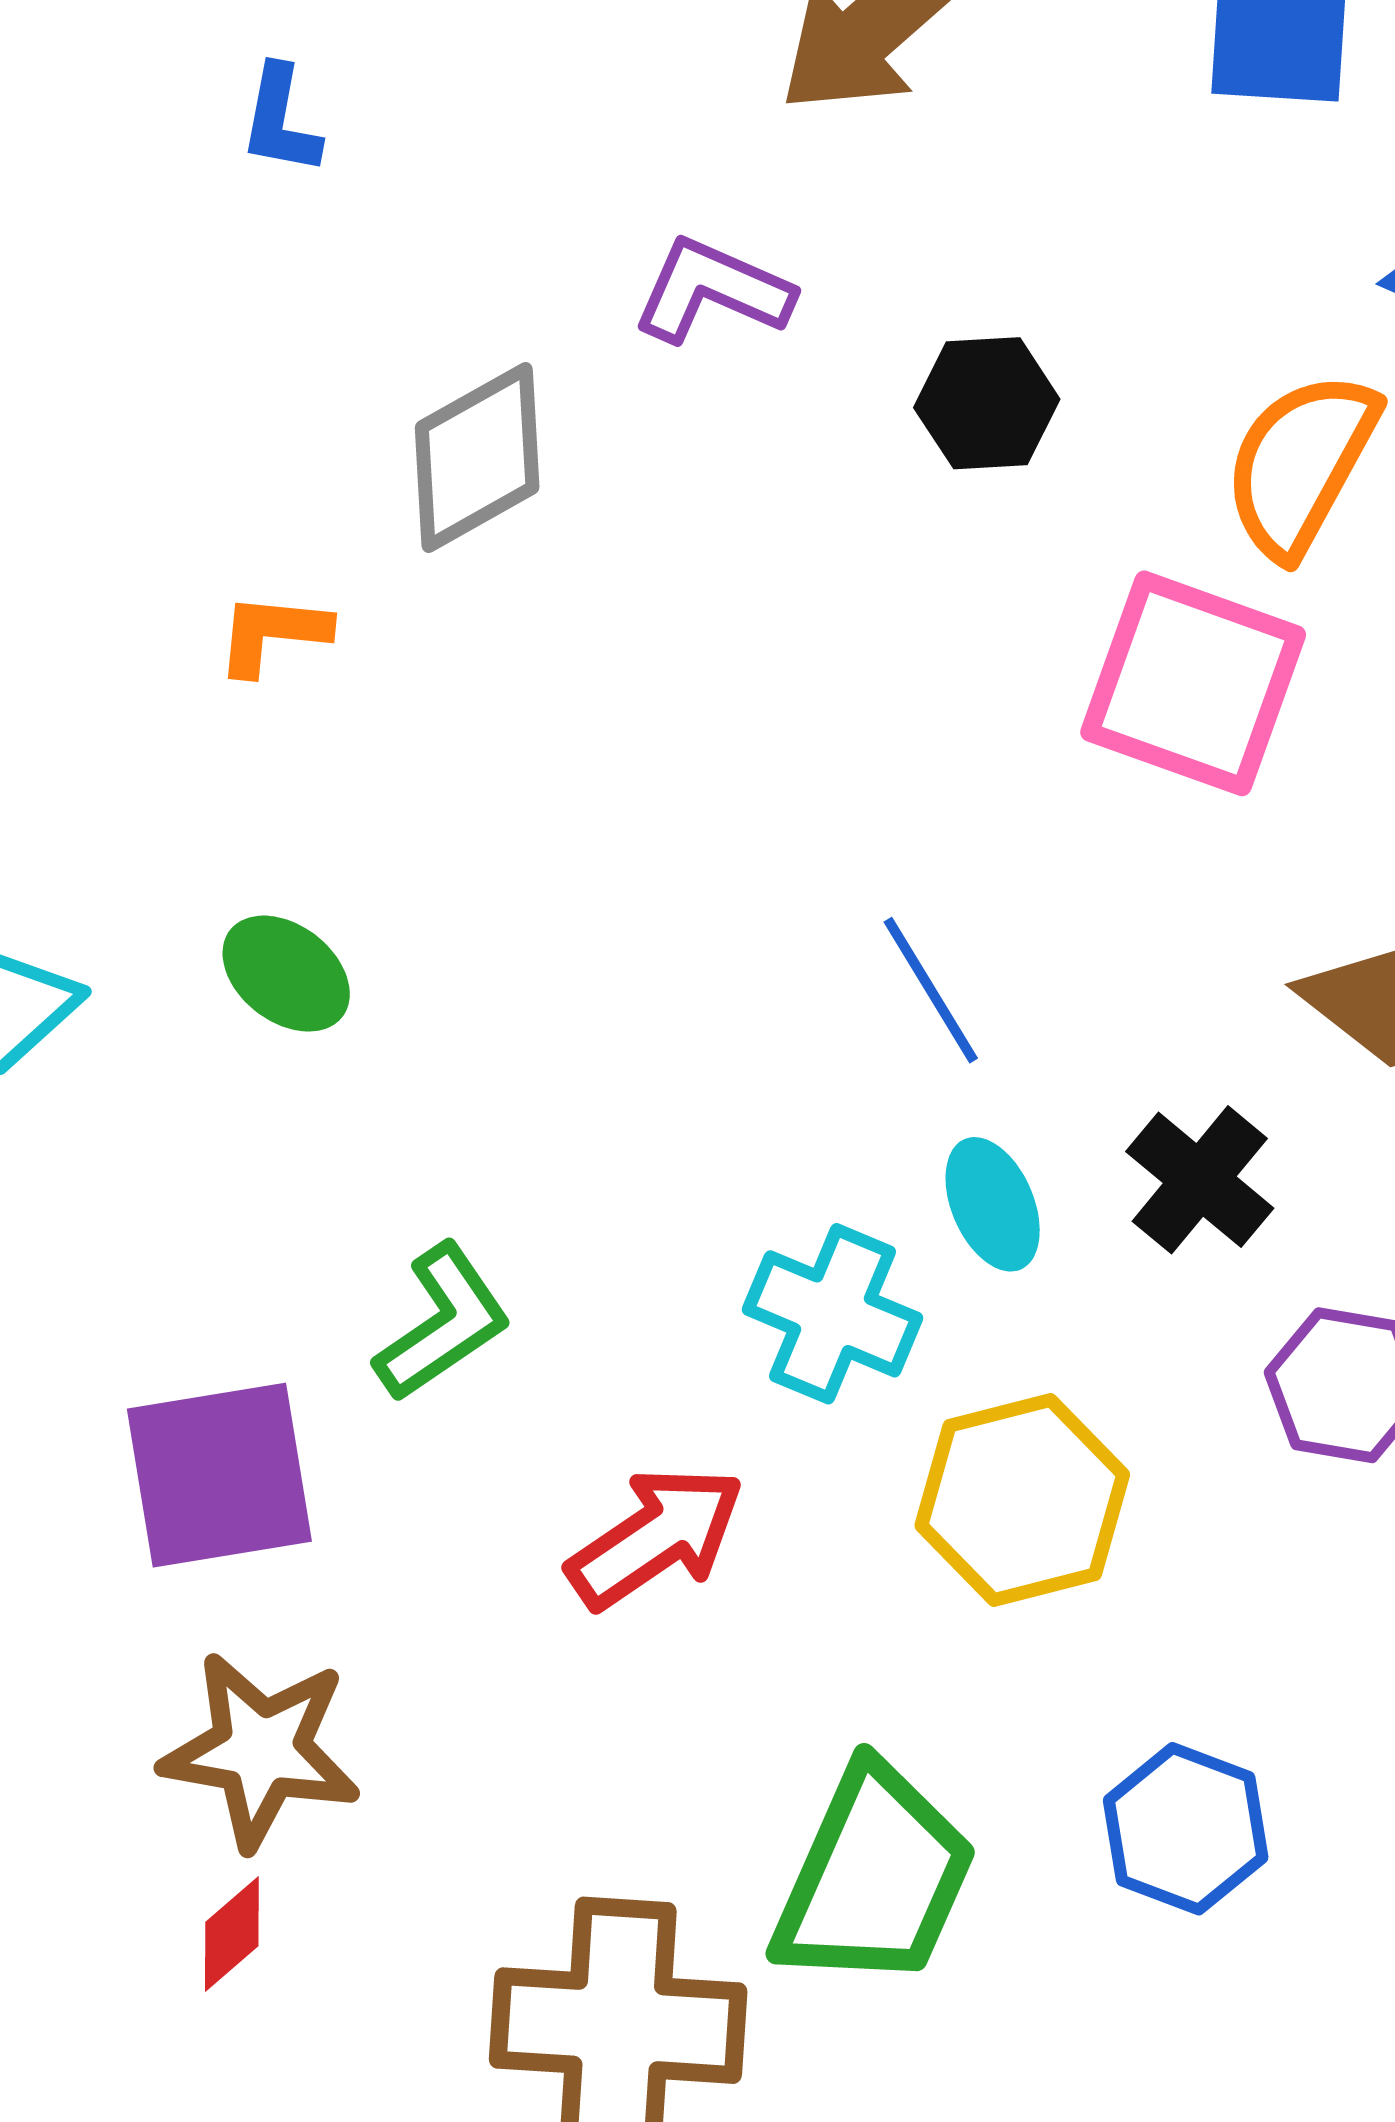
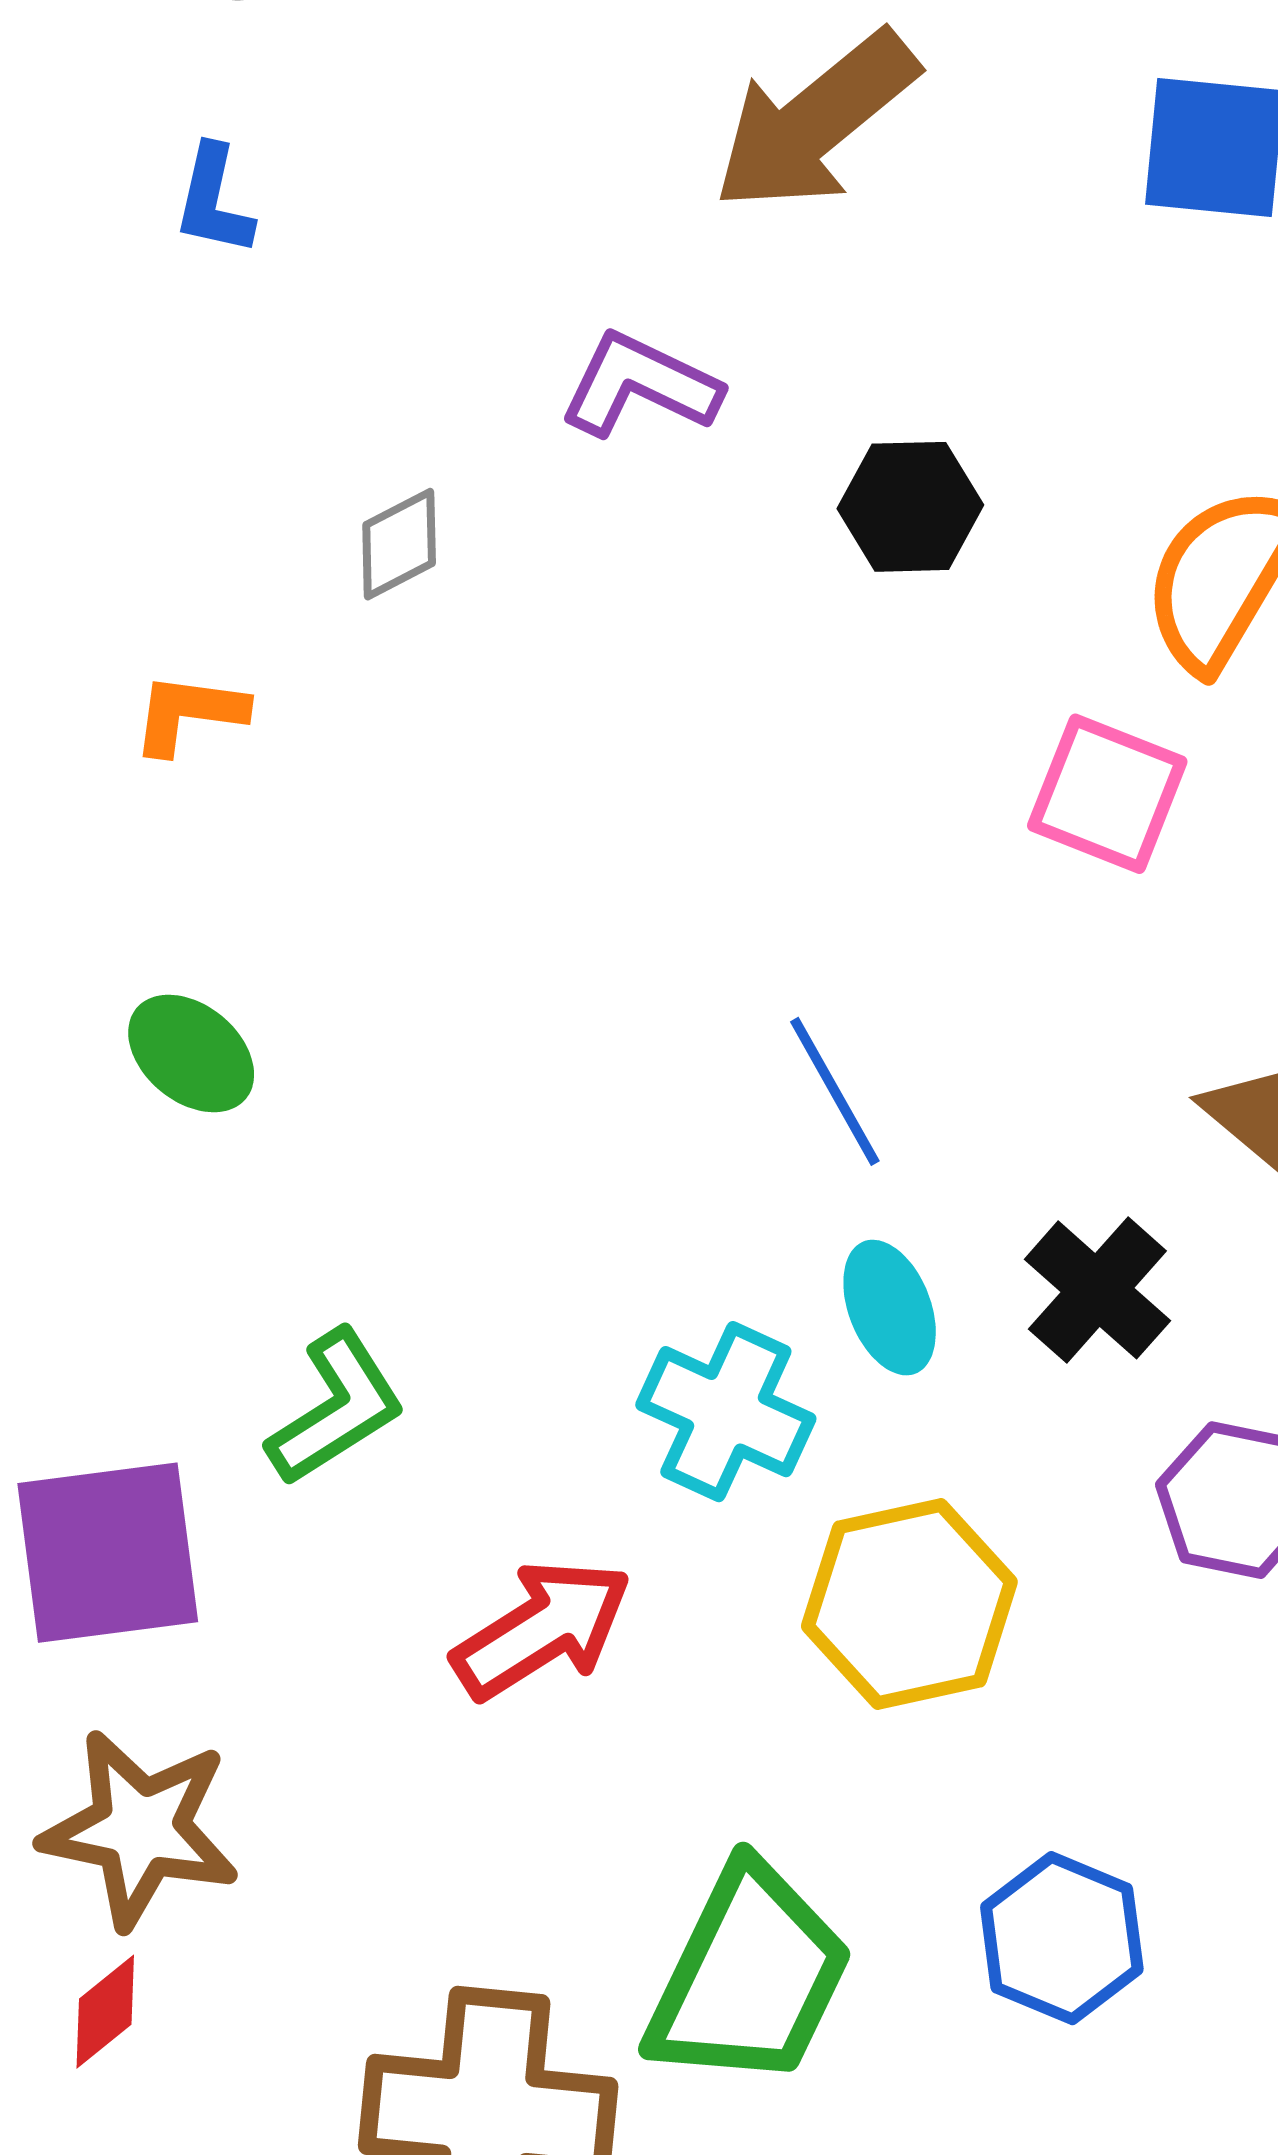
gray diamond: (477, 457) -> (399, 544), size x0.6
pink square: (1193, 683) -> (1107, 794), size x0.7

